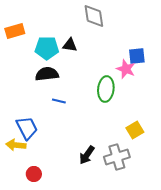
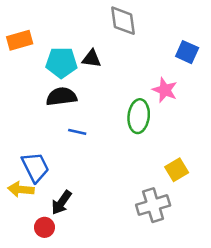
blue square: (137, 56) -> (187, 52), moved, turned 30
black arrow: (87, 155) -> (61, 202), moved

